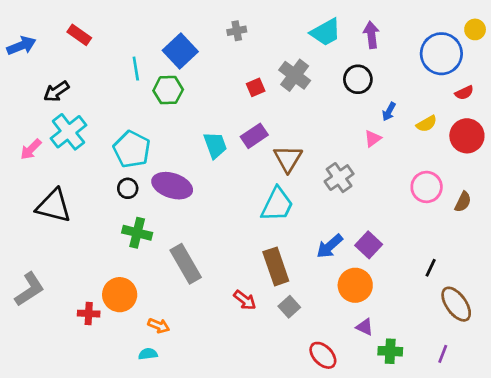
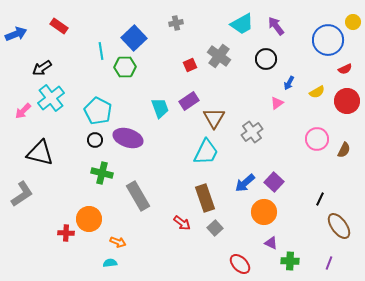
purple arrow: (371, 35) -> (276, 26), turned -30
gray L-shape: (29, 289) -> (22, 194), moved

